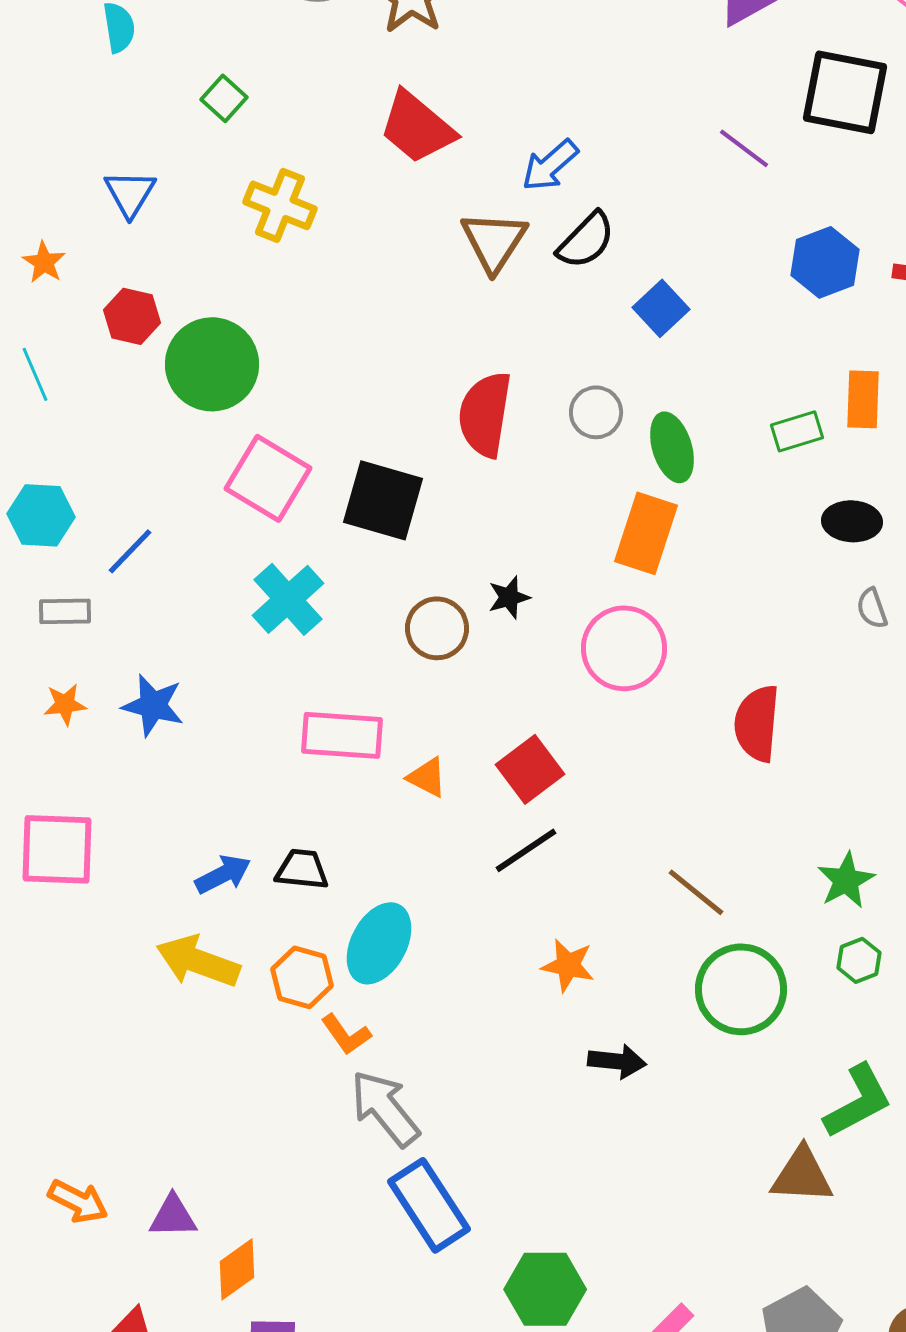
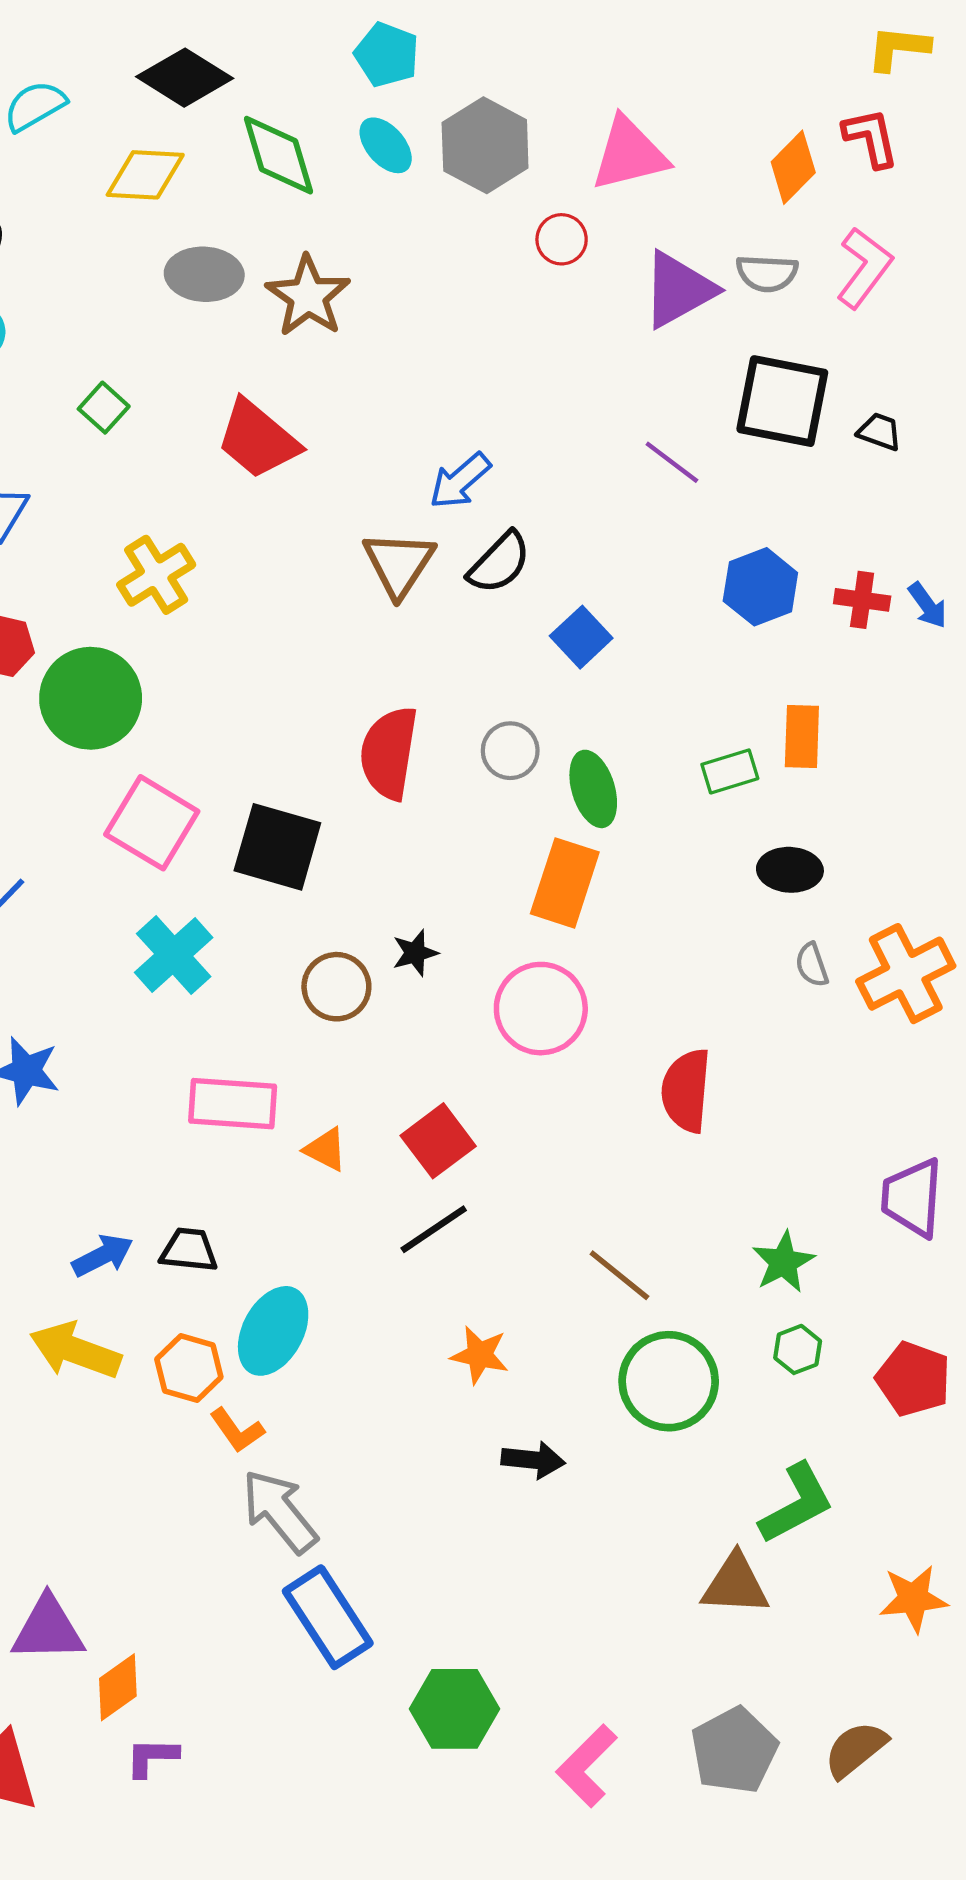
red trapezoid: (417, 127) -> (258, 439), moved
yellow cross: (280, 205) -> (156, 575), moved, turned 36
purple triangle: (173, 1216) -> (48, 1629), size x1.4

